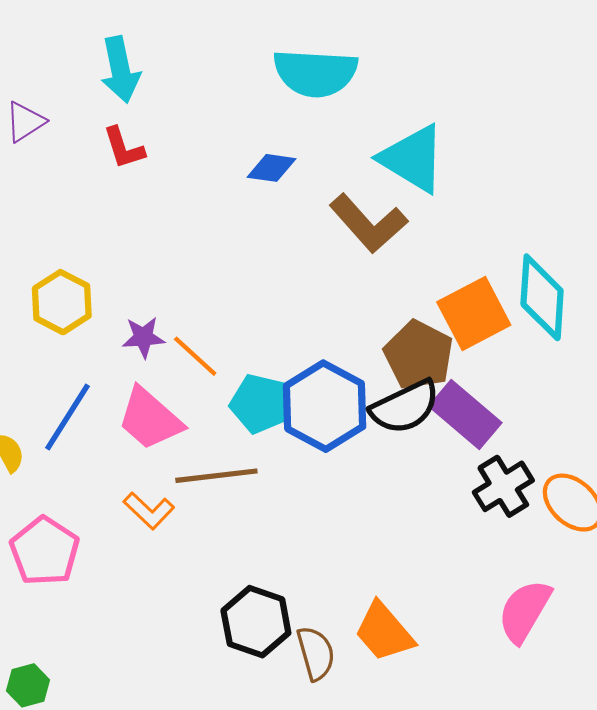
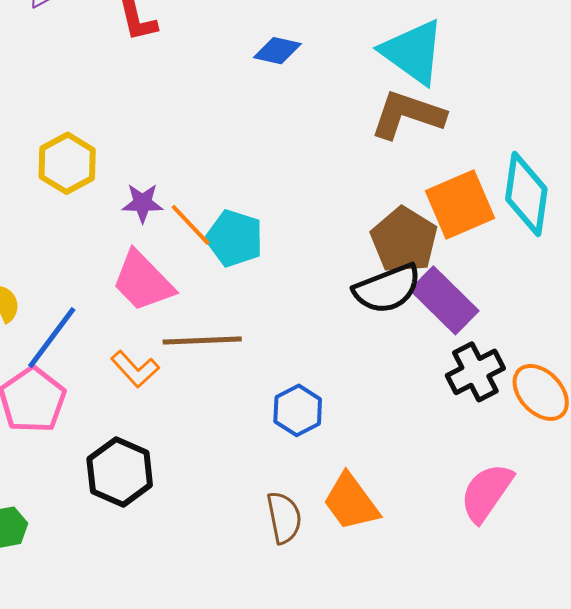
brown L-shape: (368, 223) -> (408, 115), moved, turned 146
cyan pentagon: (260, 404) -> (234, 238), moved
blue hexagon: (325, 406) -> (298, 410), moved, size x0.6
blue line: (68, 417) -> (52, 338), moved
black hexagon: (256, 622) -> (120, 472), moved

